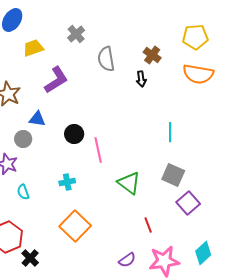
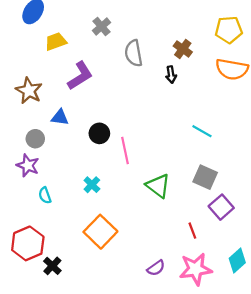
cyan line: (170, 132) -> (202, 131), turned -60
gray circle: (23, 139) -> (35, 139), moved
cyan cross: (67, 182) -> (92, 185), turned -35
red line: (148, 225) -> (192, 231), moved

